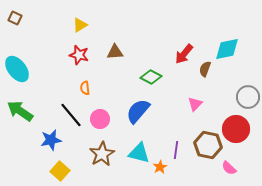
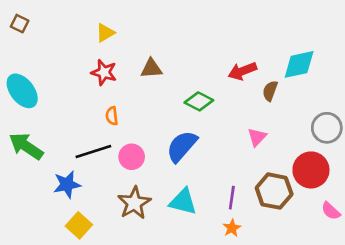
red arrow: (184, 54) -> (242, 71), turned 30
black line: (71, 115) -> (93, 152), turned -68
orange star: (160, 167) -> (232, 228), moved
pink semicircle: (229, 168) -> (331, 211), moved

